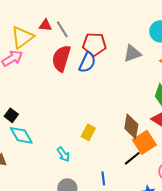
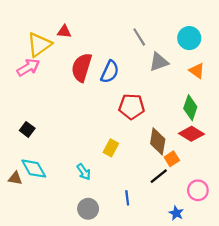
gray line: (62, 29) -> (139, 37), moved
red pentagon: (94, 44) -> (132, 107), moved
cyan diamond: (21, 135) -> (34, 169), moved
orange square: (144, 142) -> (172, 159), size x0.6

